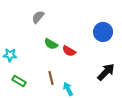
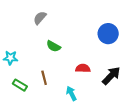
red semicircle: (69, 51) -> (83, 68), moved, turned 152
brown line: (51, 78) -> (44, 78), moved

